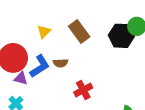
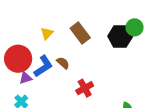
brown semicircle: (61, 63) -> (63, 63), turned -136
purple triangle: (21, 78) -> (26, 78), turned -32

